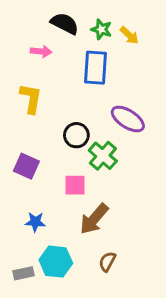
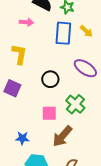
yellow arrow: (129, 35) -> (86, 31), moved
green cross: (103, 156) -> (75, 104), moved
purple square: (26, 166) -> (12, 88), moved

